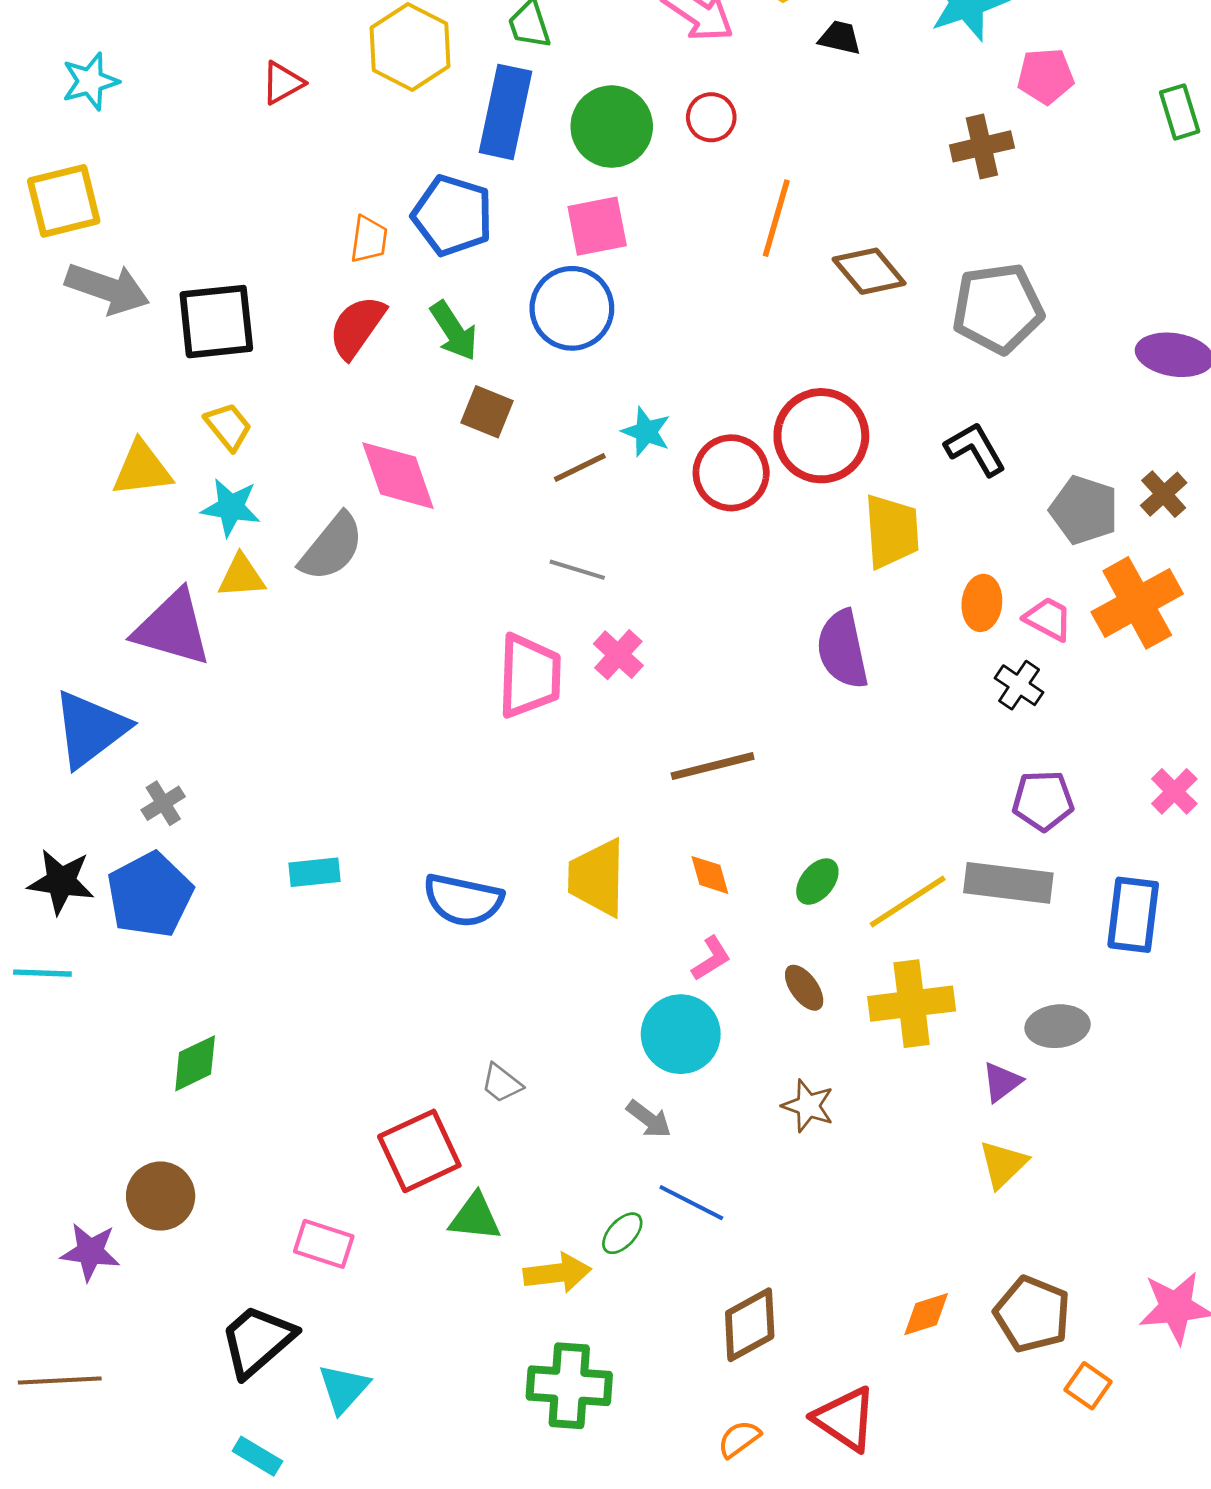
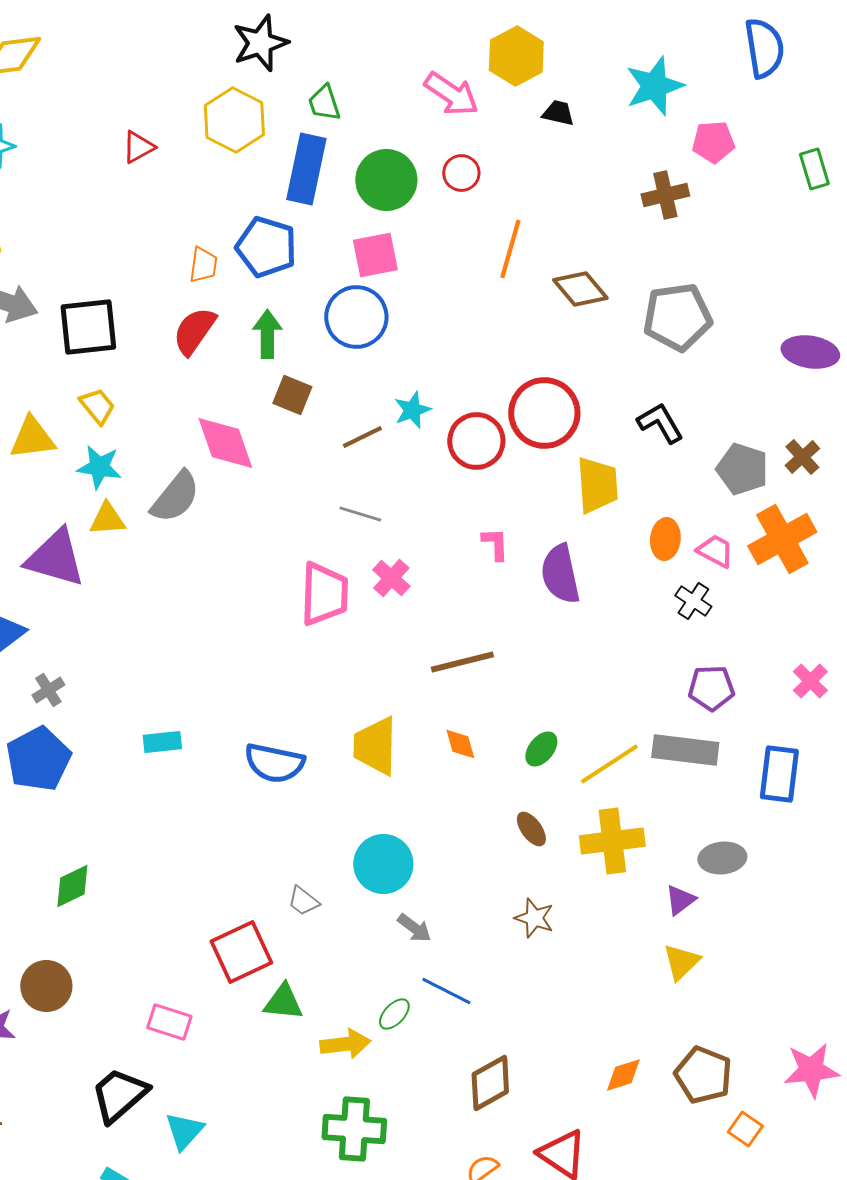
green arrow: (454, 331) -> (267, 334), turned -147
cyan star: (646, 432) -> (412, 410), turned 30
pink L-shape: (711, 959) -> (495, 544), moved, turned -60
cyan circle: (681, 1034) -> (383, 864), moved

